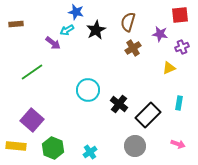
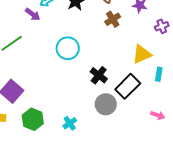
purple cross: (182, 47) -> (162, 26), moved
yellow triangle: (169, 68) -> (142, 54), moved, size x1.5
cyan circle: (88, 90) -> (68, 48), moved
gray circle: (135, 146) -> (106, 104), moved

